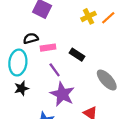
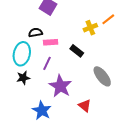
yellow cross: (89, 16) -> (90, 28), moved
purple line: (55, 70) -> (47, 63), moved, turned 56

